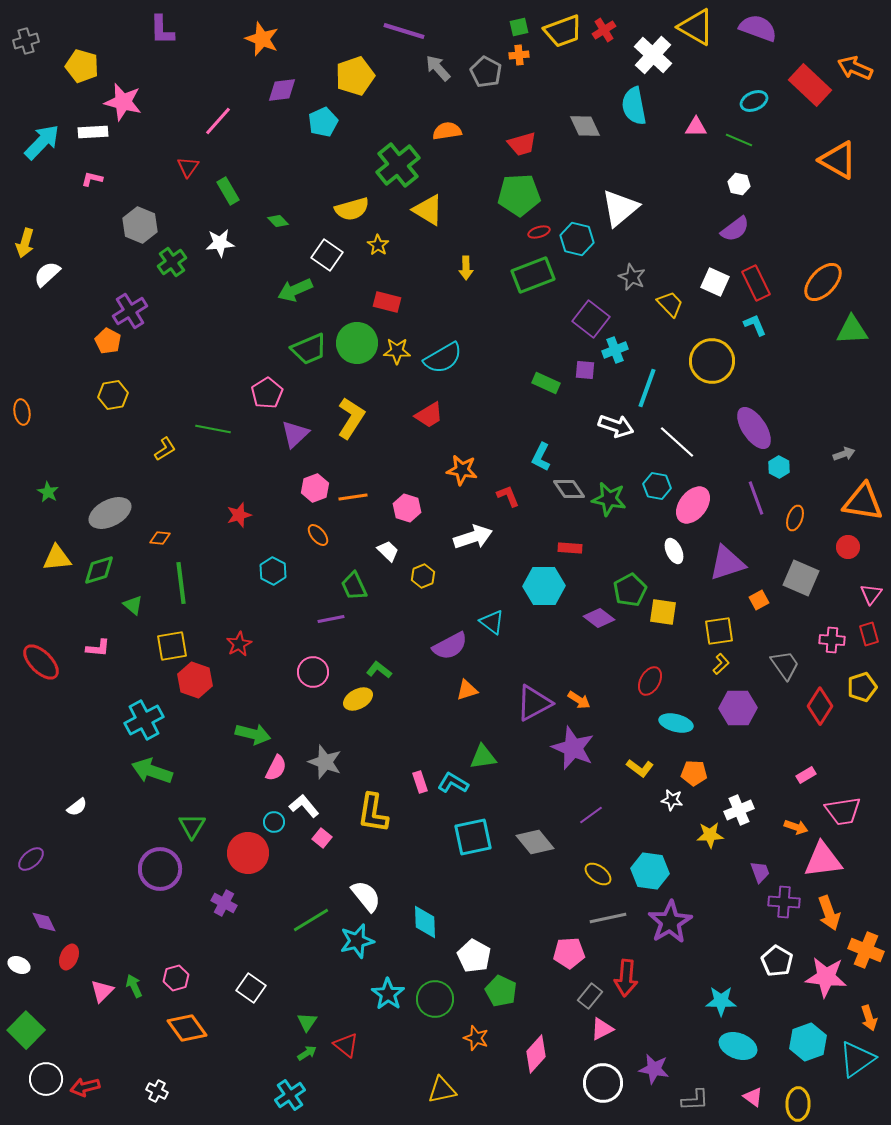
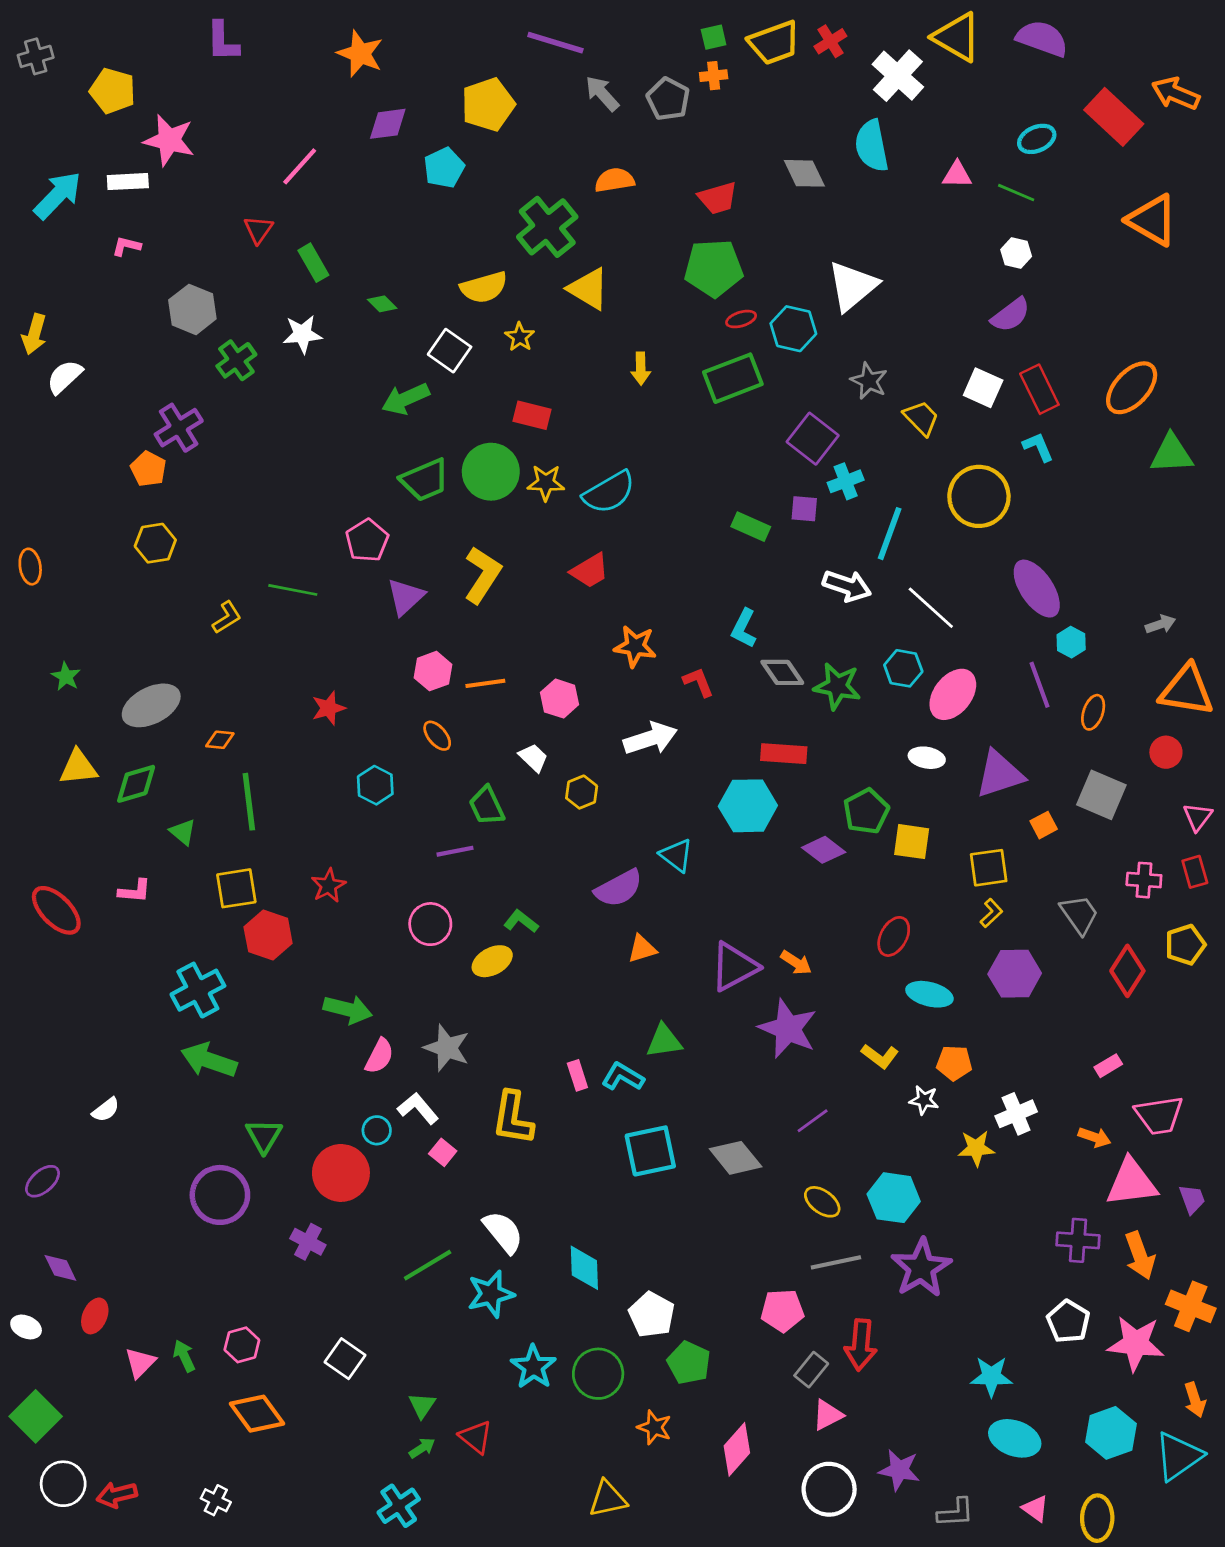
red rectangle: (570, 548) -> (784, 754), size x1.4
white ellipse: (674, 551) -> (927, 758), turned -55
purple trapezoid: (760, 872) -> (1192, 1199), moved

